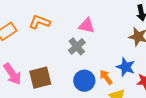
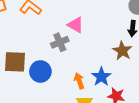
blue circle: (84, 81) -> (40, 71), moved

